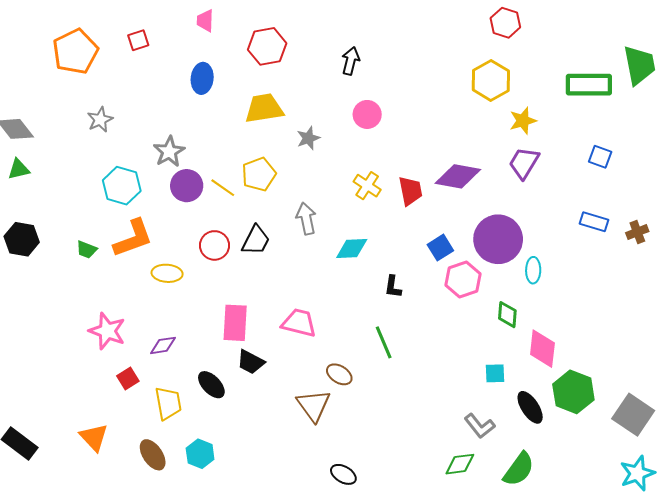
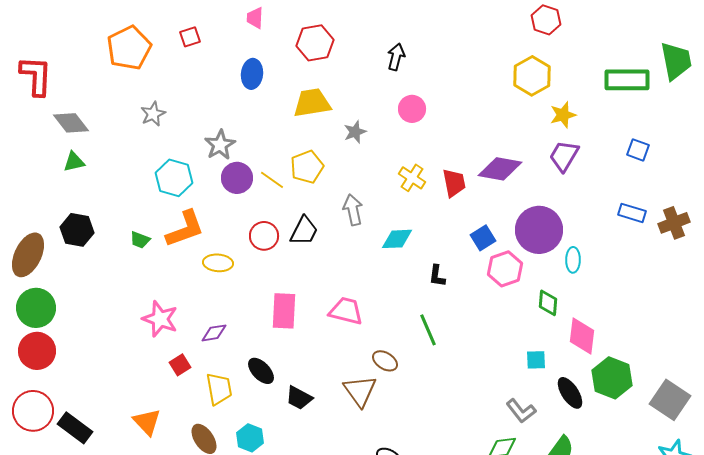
brown cross: (637, 232) -> (674, 223), size x1.4
black trapezoid: (251, 362) -> (299, 398), moved

